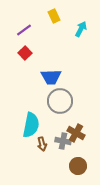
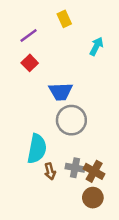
cyan arrow: (81, 29) -> (96, 46), moved
brown cross: (76, 133) -> (94, 171), moved

